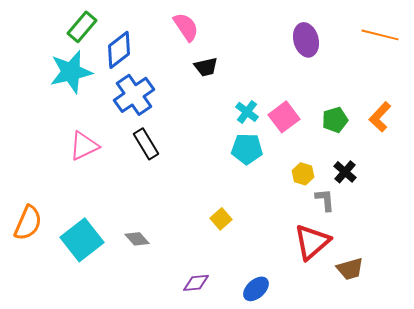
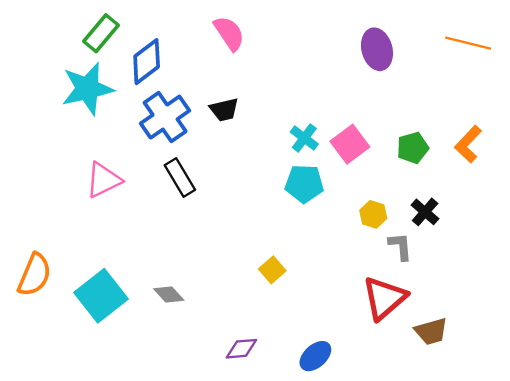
black trapezoid: (206, 67) -> (224, 110), moved

